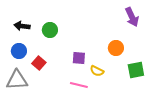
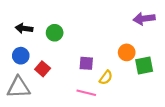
purple arrow: (132, 17) -> (144, 19), turned 108
green square: (136, 70) -> (144, 66), moved
yellow semicircle: (97, 71) -> (106, 78), turned -80

